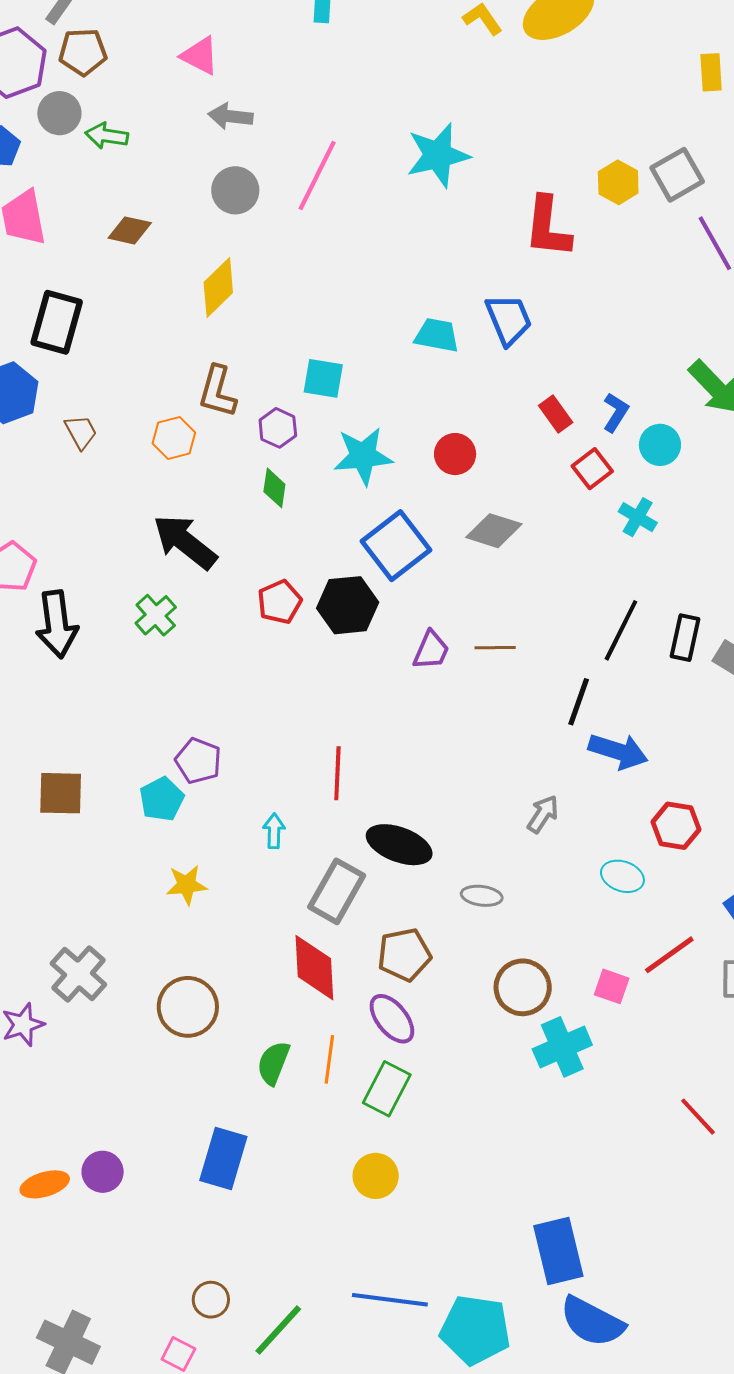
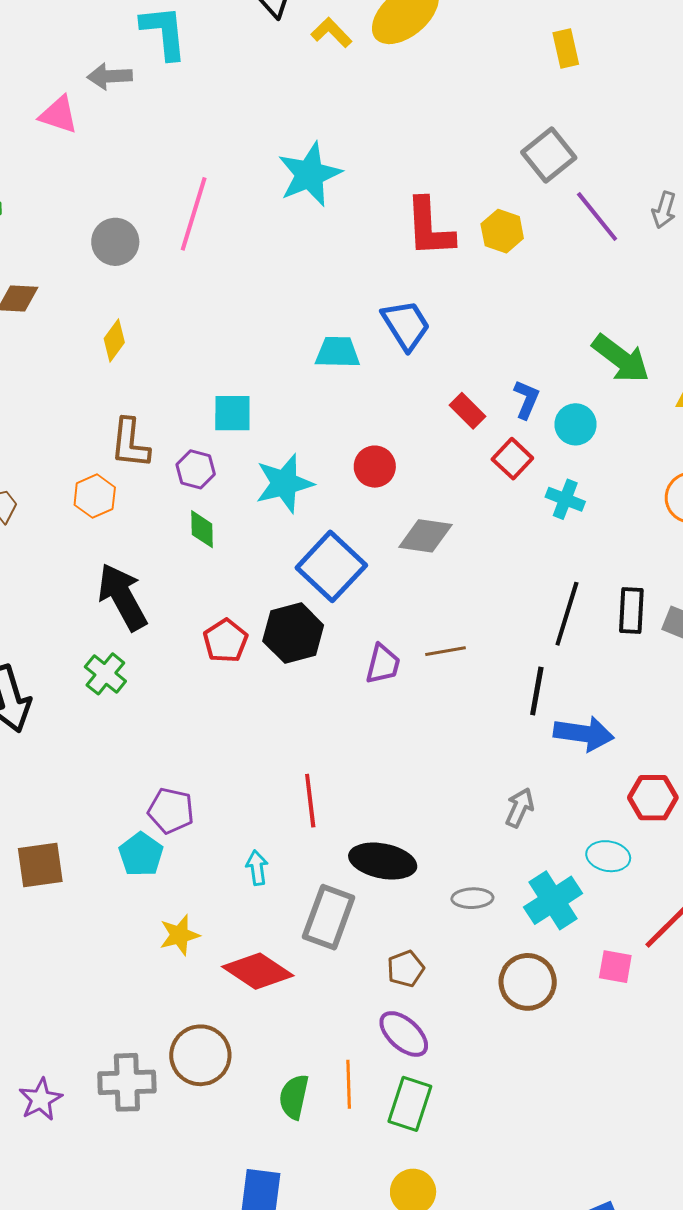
gray arrow: (230, 116) -> (110, 76), moved
yellow hexagon: (618, 182) -> (502, 231), moved
yellow diamond: (218, 288) -> (114, 340), size x0.7
black arrow: (185, 542) -> (122, 597), turned 32
brown pentagon: (404, 955) -> (406, 969), size x0.7
red diamond: (314, 968) -> (258, 971), moved, turned -44
gray cross: (78, 974) -> (127, 1082), moved, turned -34
cyan cross: (562, 1047) -> (553, 900), moved

